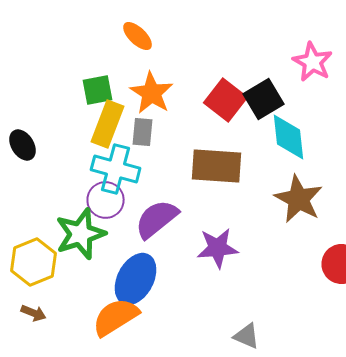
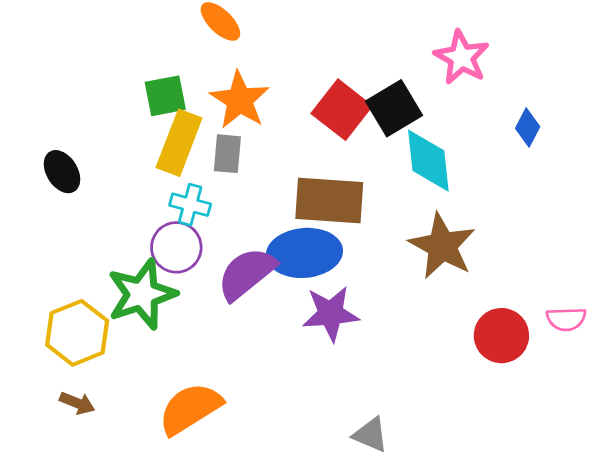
cyan cross: (116, 169) -> (190, 205), size x0.6
blue ellipse: (136, 279) -> (304, 253), moved, turned 57

